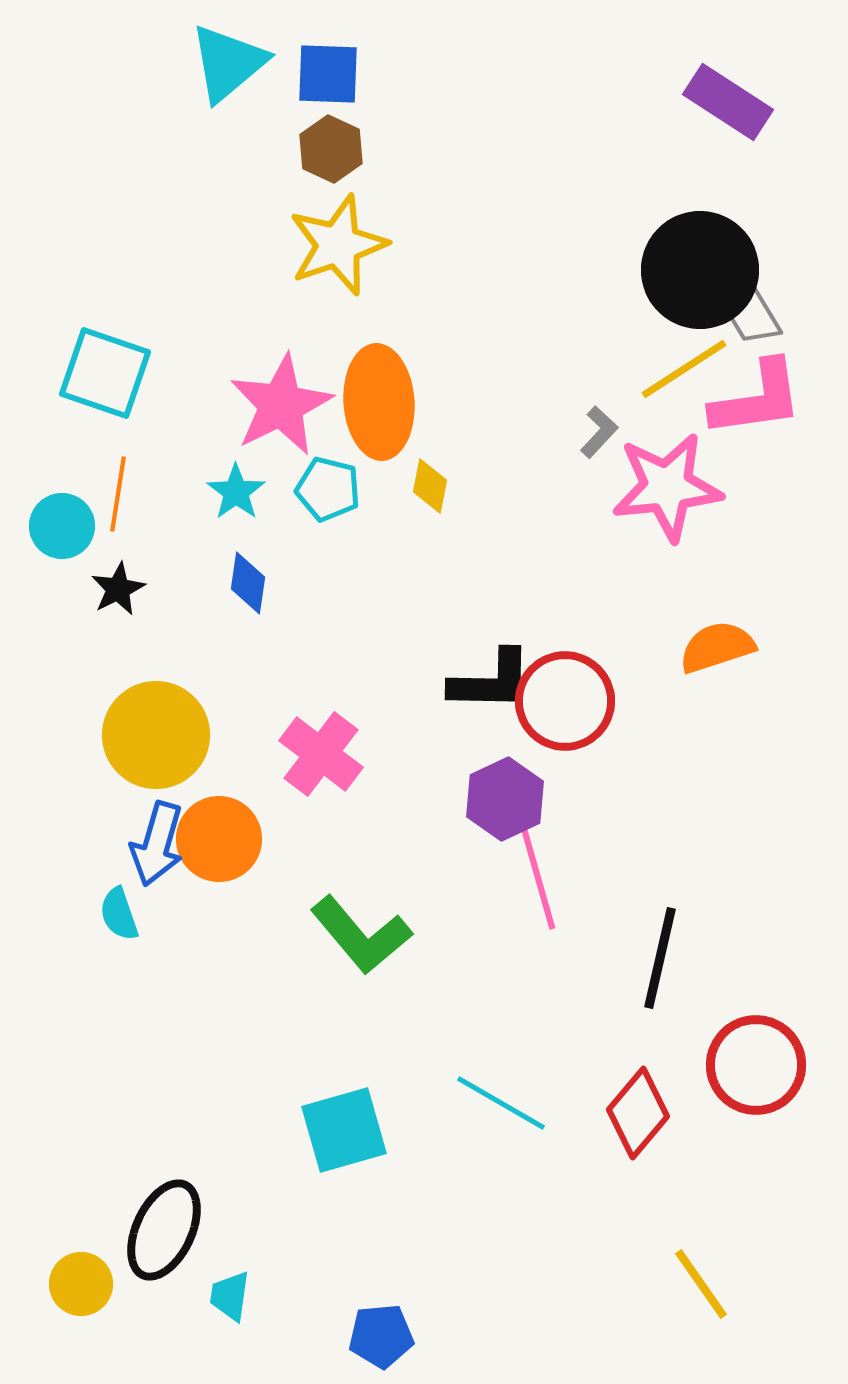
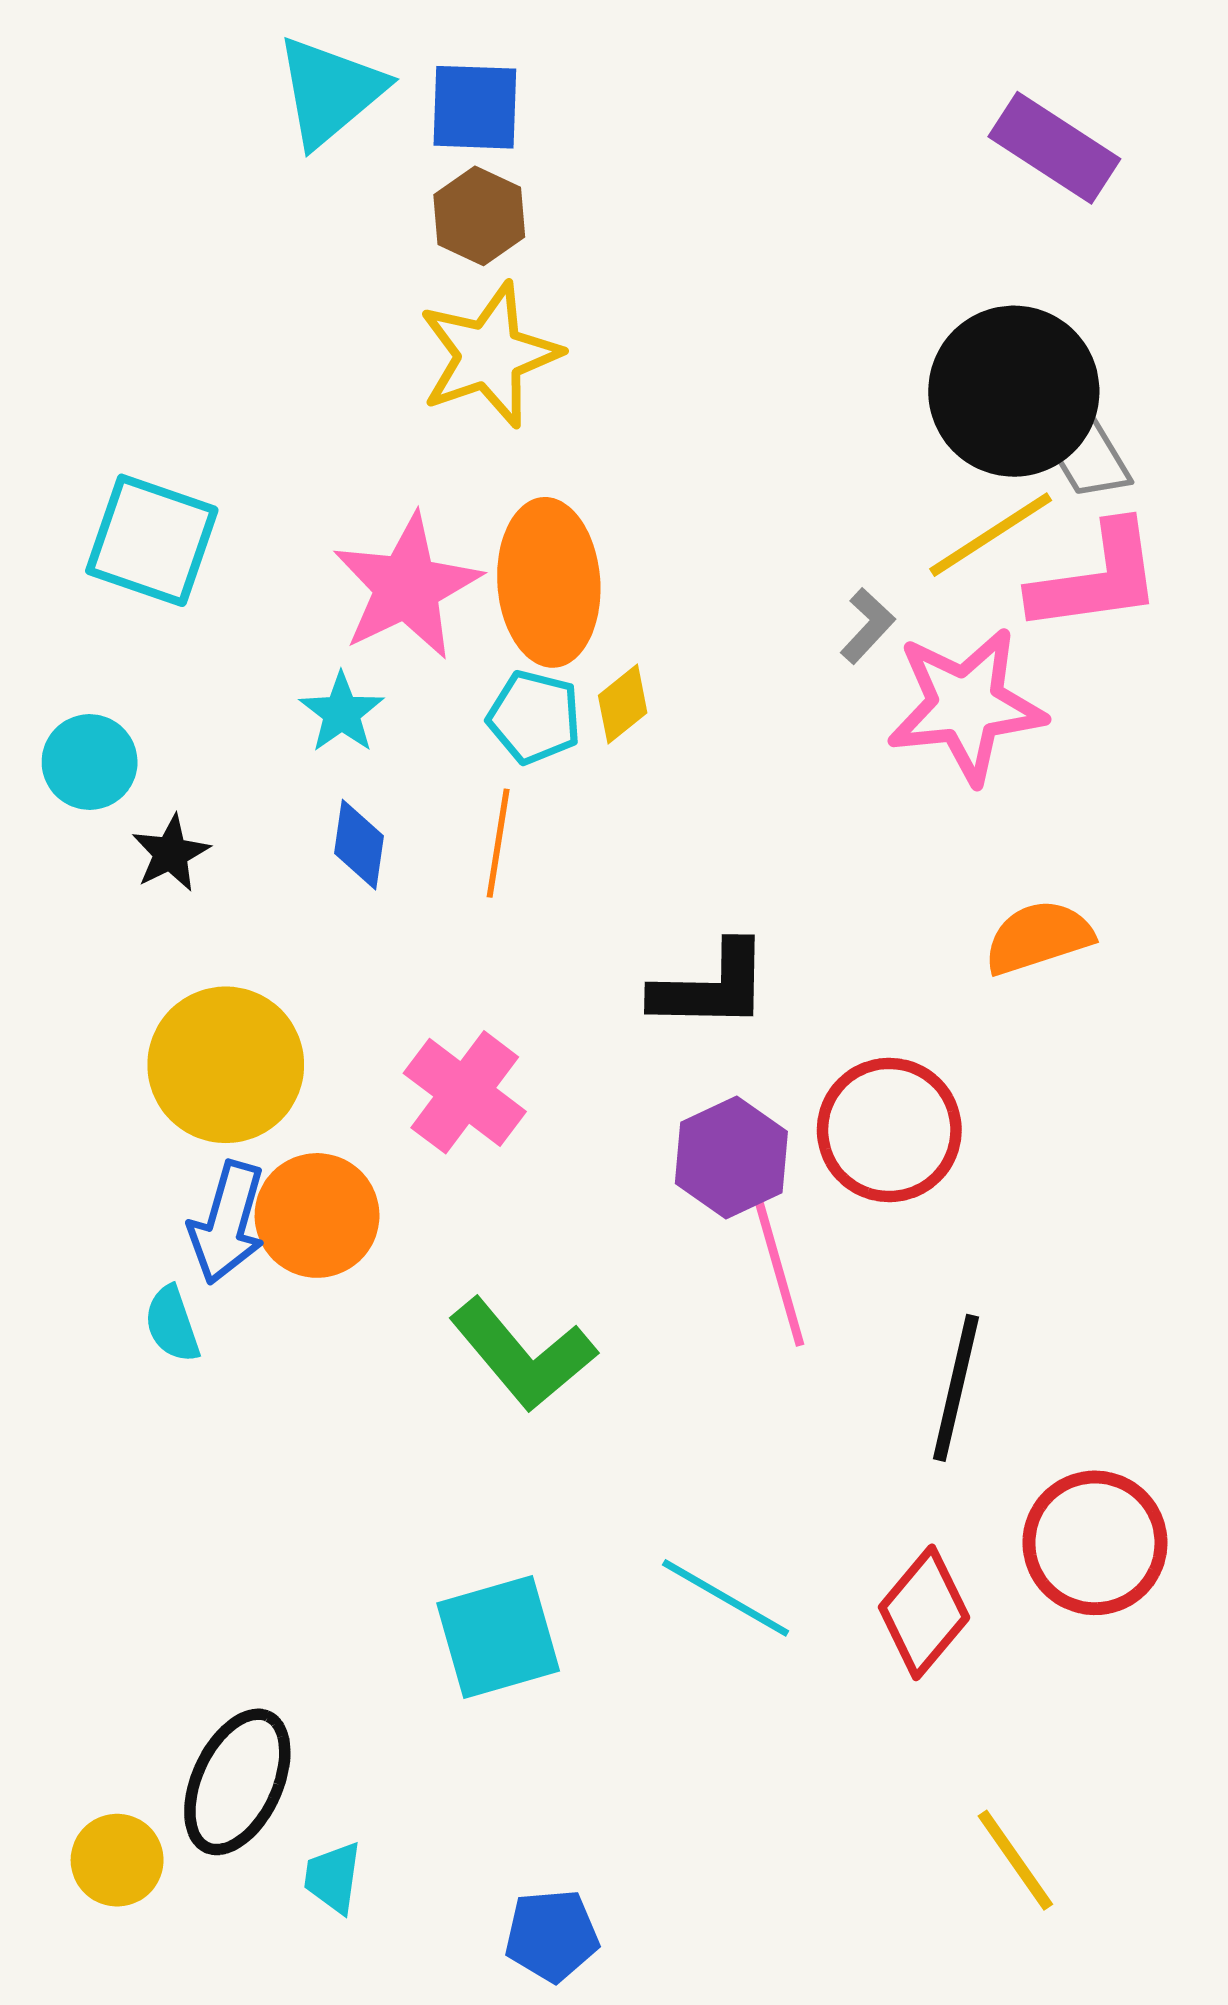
yellow diamond: (430, 486) -> (623, 704), turned 40
cyan pentagon: (328, 489) -> (534, 717), moved
orange line: (118, 494) -> (498, 843), moved
red circle: (565, 701) -> (889, 1130), moved

